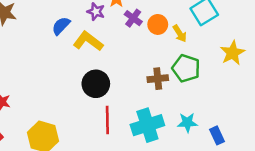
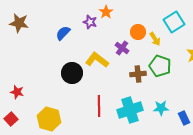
purple cross: (133, 18) -> (122, 48), moved
yellow L-shape: (88, 41) -> (97, 60), moved
black circle: (96, 84) -> (72, 73), moved

